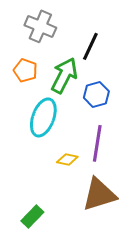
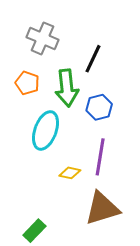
green arrow: (64, 75) -> (67, 88), turned 147

